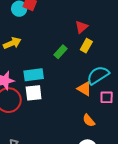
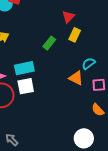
cyan semicircle: (98, 75) -> (89, 63), size x0.6
orange semicircle: (89, 120) -> (98, 110), moved

